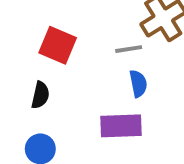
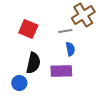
black semicircle: (40, 95) -> (33, 63), moved, size x1.5

